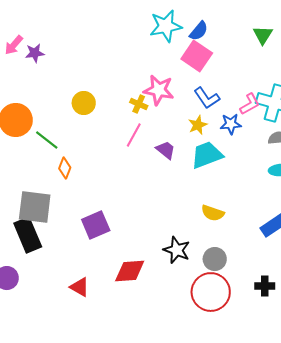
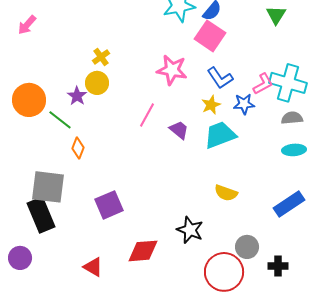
purple star: (35, 53) -> (77, 96), moved, turned -30
yellow cross: (139, 104) -> (101, 57), moved, turned 30
gray circle: (215, 259) -> (247, 247), moved

